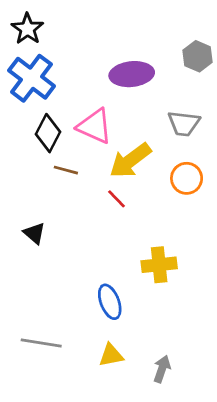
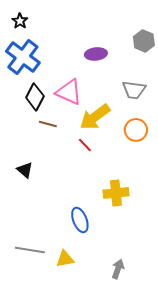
black star: (27, 29) -> (20, 21), size x0.7
purple ellipse: (132, 74) -> (96, 54), size x0.7
yellow triangle: (111, 355) -> (65, 259), moved

